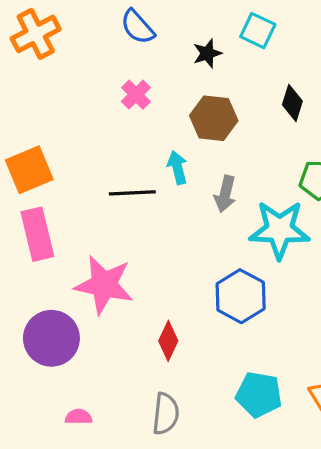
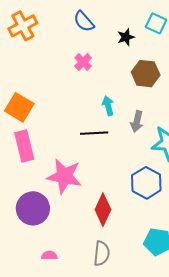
brown hexagon: (214, 118) -> (146, 74), moved
orange square: (29, 170) -> (19, 107), turned -36
black line: (132, 193) -> (94, 133), moved
red diamond: (168, 341) -> (103, 210), size x1.4

